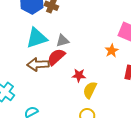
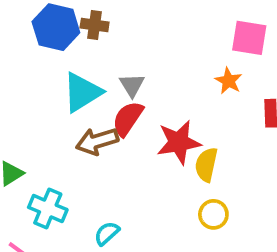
gray triangle: (63, 41) -> (132, 85), turned -32
red star: (79, 75) -> (179, 142), size x1.6

